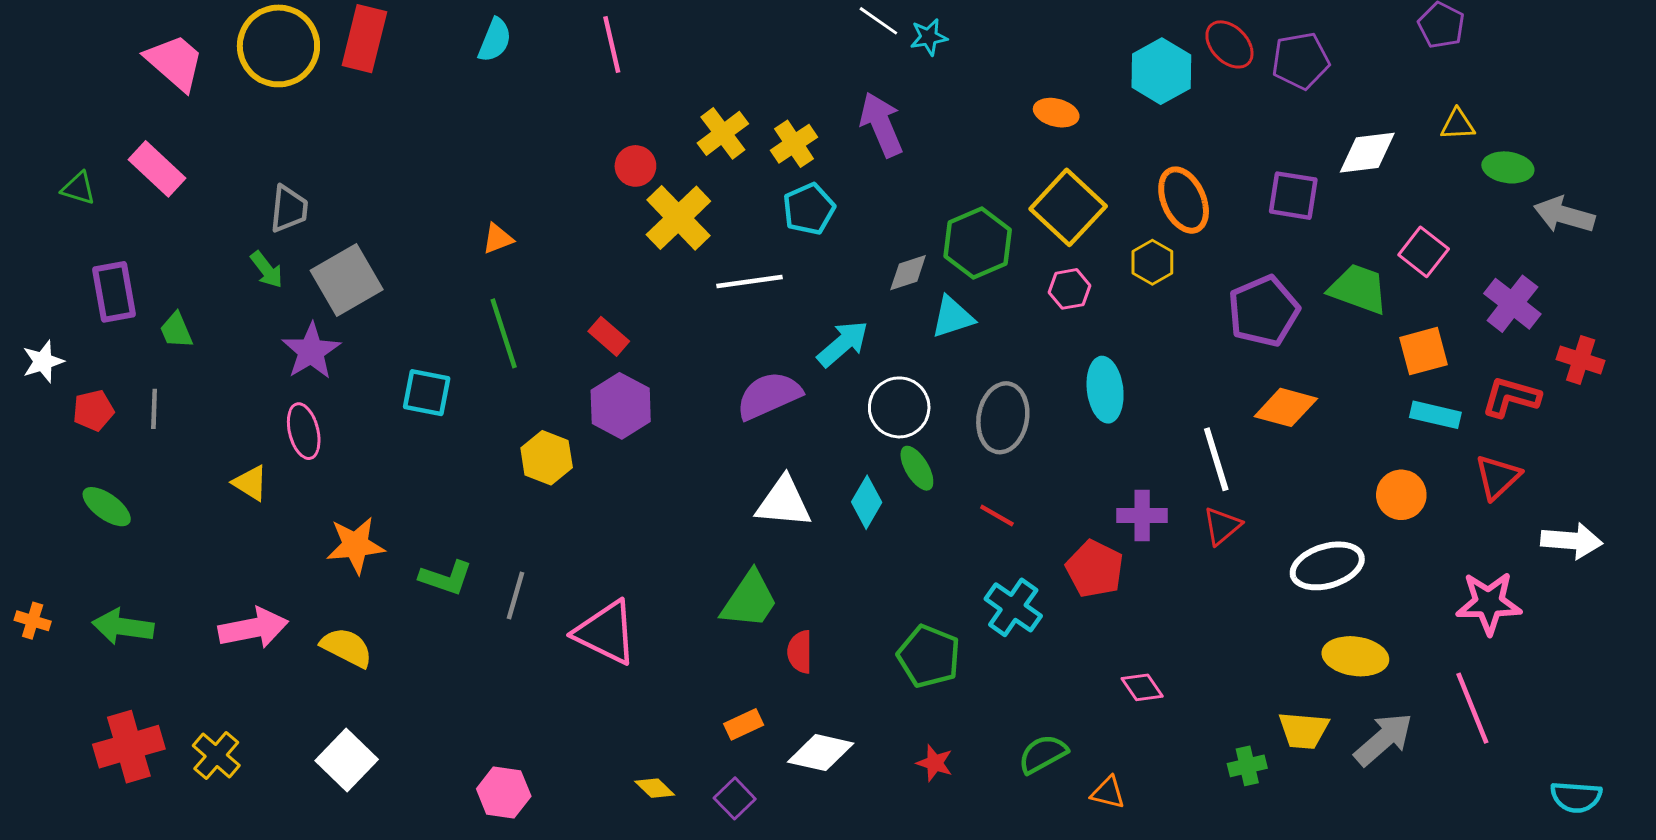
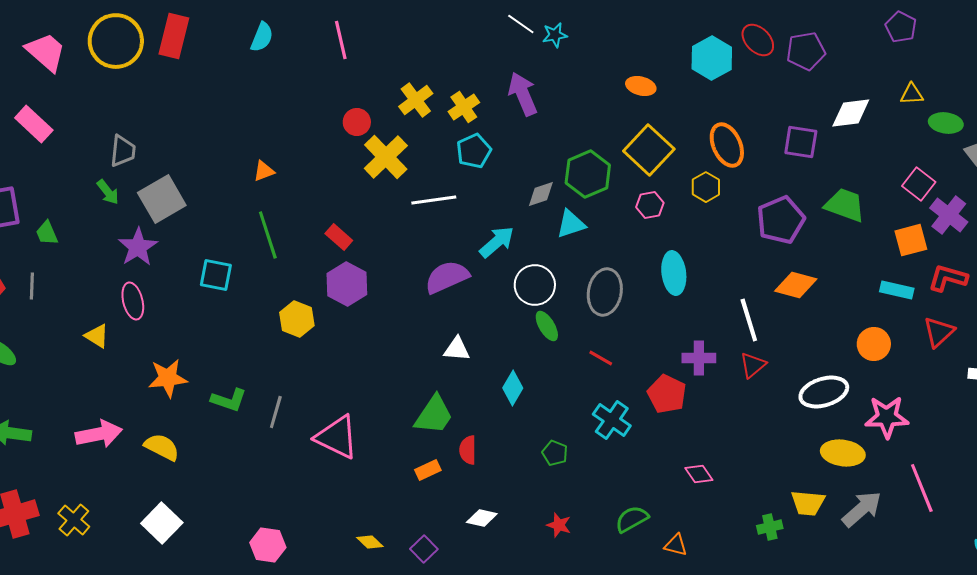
pink square: (1424, 252) -> (919, 184), moved
orange square: (1424, 351) -> (911, 240), moved
white triangle: (784, 502) -> (457, 349), size x0.7
cyan diamond: (867, 502) -> (513, 388), moved
pink star: (1489, 603) -> (887, 417), moved
green pentagon: (929, 656) -> (555, 453), size x0.6
orange rectangle: (744, 724) -> (428, 470), moved
white diamond: (821, 753) -> (482, 518), size x0.7

